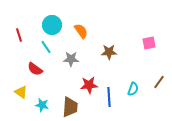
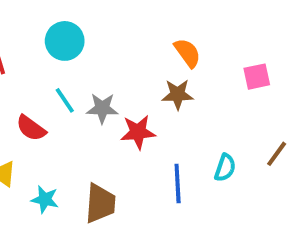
orange semicircle: (81, 31) -> (187, 53), moved
cyan line: (46, 47) -> (65, 100), moved
red star: (89, 85) -> (138, 132), moved

